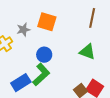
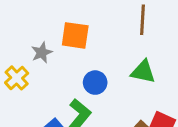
blue circle: (44, 55) -> (95, 83), moved

